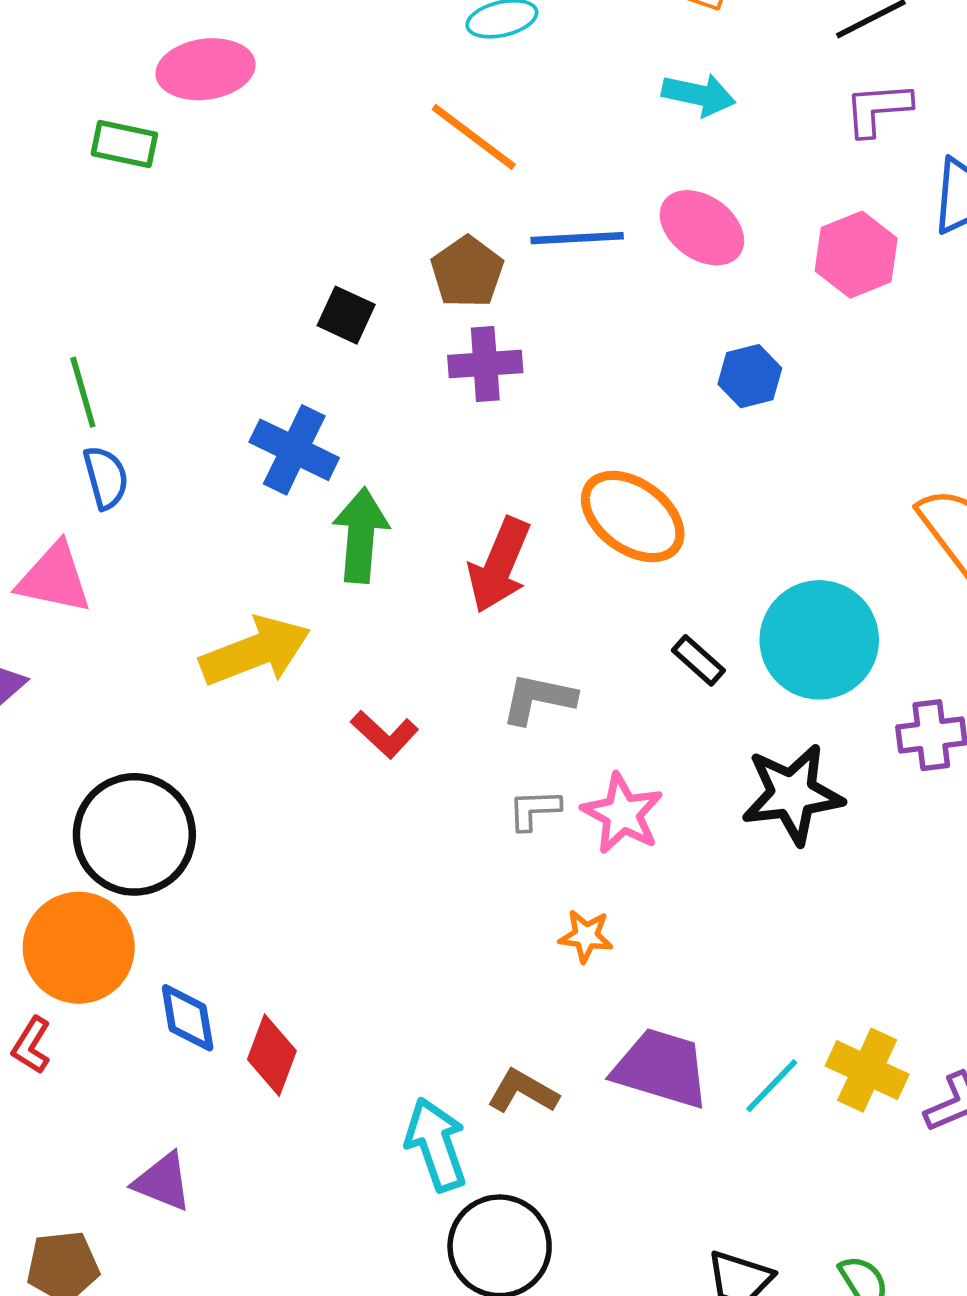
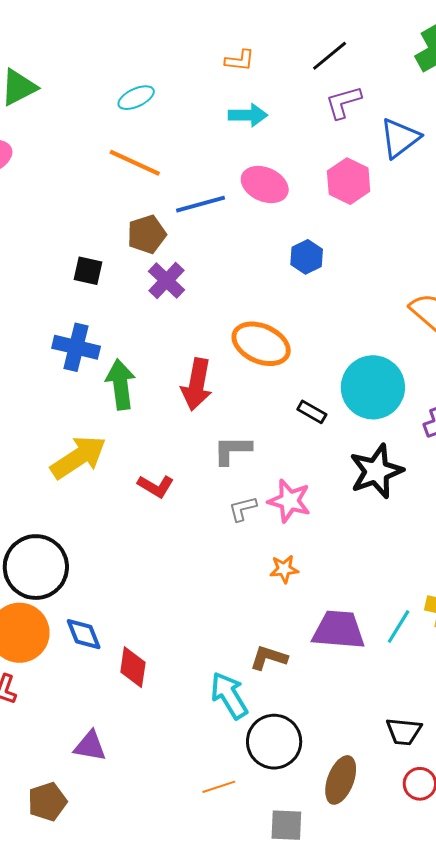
brown pentagon: (467, 272) -> (147, 234), turned 30
purple cross: (485, 364) -> (166, 281), turned -30
blue diamond: (188, 1018) -> (84, 634), moved

